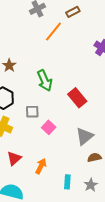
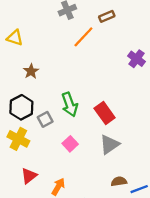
green arrow: (45, 80) -> (70, 105), moved
gray square: (32, 112) -> (45, 119), moved, turned -32
gray triangle: (85, 136) -> (109, 144), moved

